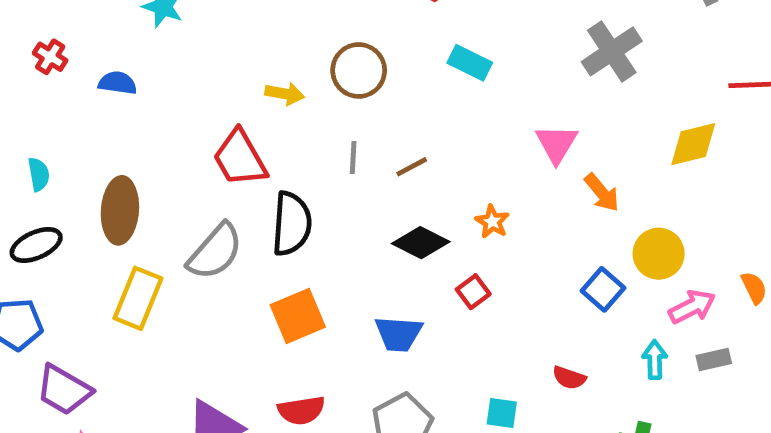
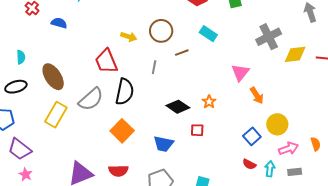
yellow diamond: (693, 144) -> (295, 54), moved
brown line: (412, 167) -> (182, 53), moved
brown ellipse: (120, 210) -> (53, 77), turned -44
red square: (473, 292) -> (197, 130), turned 32
orange square: (298, 316) -> (122, 131), turned -30
red semicircle: (569, 378) -> (249, 164), moved

